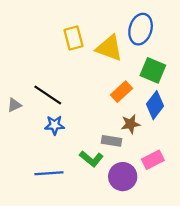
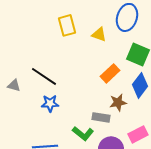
yellow triangle: (109, 48) -> (99, 34), size x0.6
gray triangle: (14, 105) -> (14, 85), turned 40

